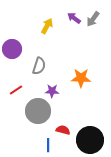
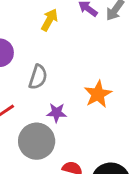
orange star: (81, 78) -> (98, 94), turned -30

